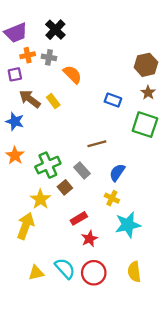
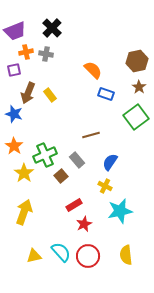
orange semicircle: (72, 74) -> (93, 70), moved
brown arrow: (30, 99) -> (28, 93), turned -105
green square: (145, 125) -> (136, 117), turned 35
yellow star: (40, 199) -> (24, 173), moved

